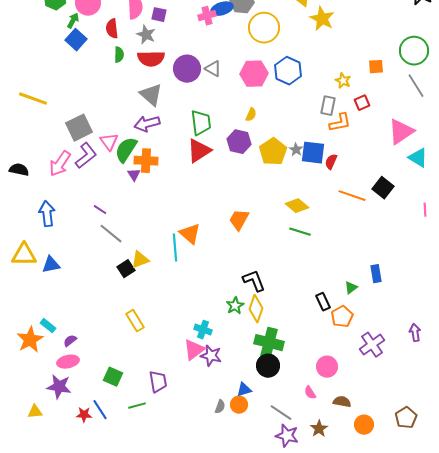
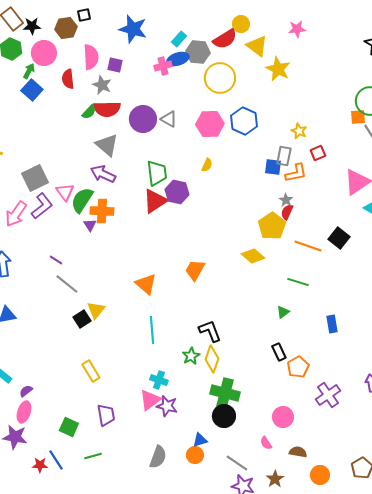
green semicircle: (119, 55) -> (89, 112), moved, turned 42
orange square: (376, 67) -> (358, 117), moved
purple arrow: (147, 124) -> (103, 174), turned 40
purple hexagon: (239, 142) -> (177, 192), moved
gray star: (296, 150) -> (286, 200), moved
yellow pentagon: (273, 152) -> (272, 226), moved
blue square: (313, 153) -> (273, 167), moved, size x0.7
green line: (300, 232) -> (298, 282), moved
cyan line: (175, 248) -> (152, 330), moved
yellow triangle: (140, 260) -> (96, 310), turned -30
green triangle: (351, 288) -> (283, 312), moved
pink ellipse: (68, 362) -> (24, 412), turned -60
purple trapezoid: (158, 382) -> (106, 415), moved
gray semicircle: (220, 407) -> (158, 457), moved, size x1.6

